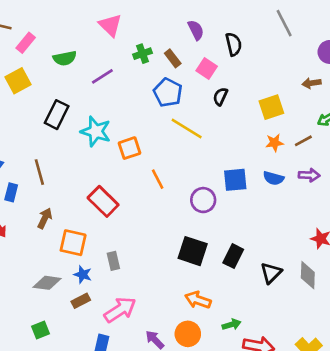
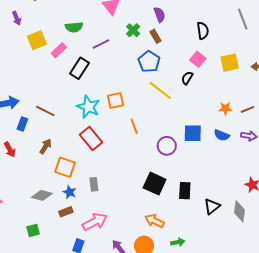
purple semicircle: (196, 30) -> (159, 15), moved
pink rectangle: (26, 43) -> (59, 50), moved
green cross: (143, 54) -> (133, 30), turned -32
pink square: (207, 69) -> (198, 59), moved
black semicircle: (220, 97) -> (187, 78), moved
yellow square: (271, 107) -> (230, 63), moved
black rectangle: (57, 115) -> (79, 68), moved
cyan star: (96, 131) -> (88, 107), moved
brown line: (39, 172) -> (45, 111), turned -54
black rectangle: (233, 256) -> (185, 191), turned -30

